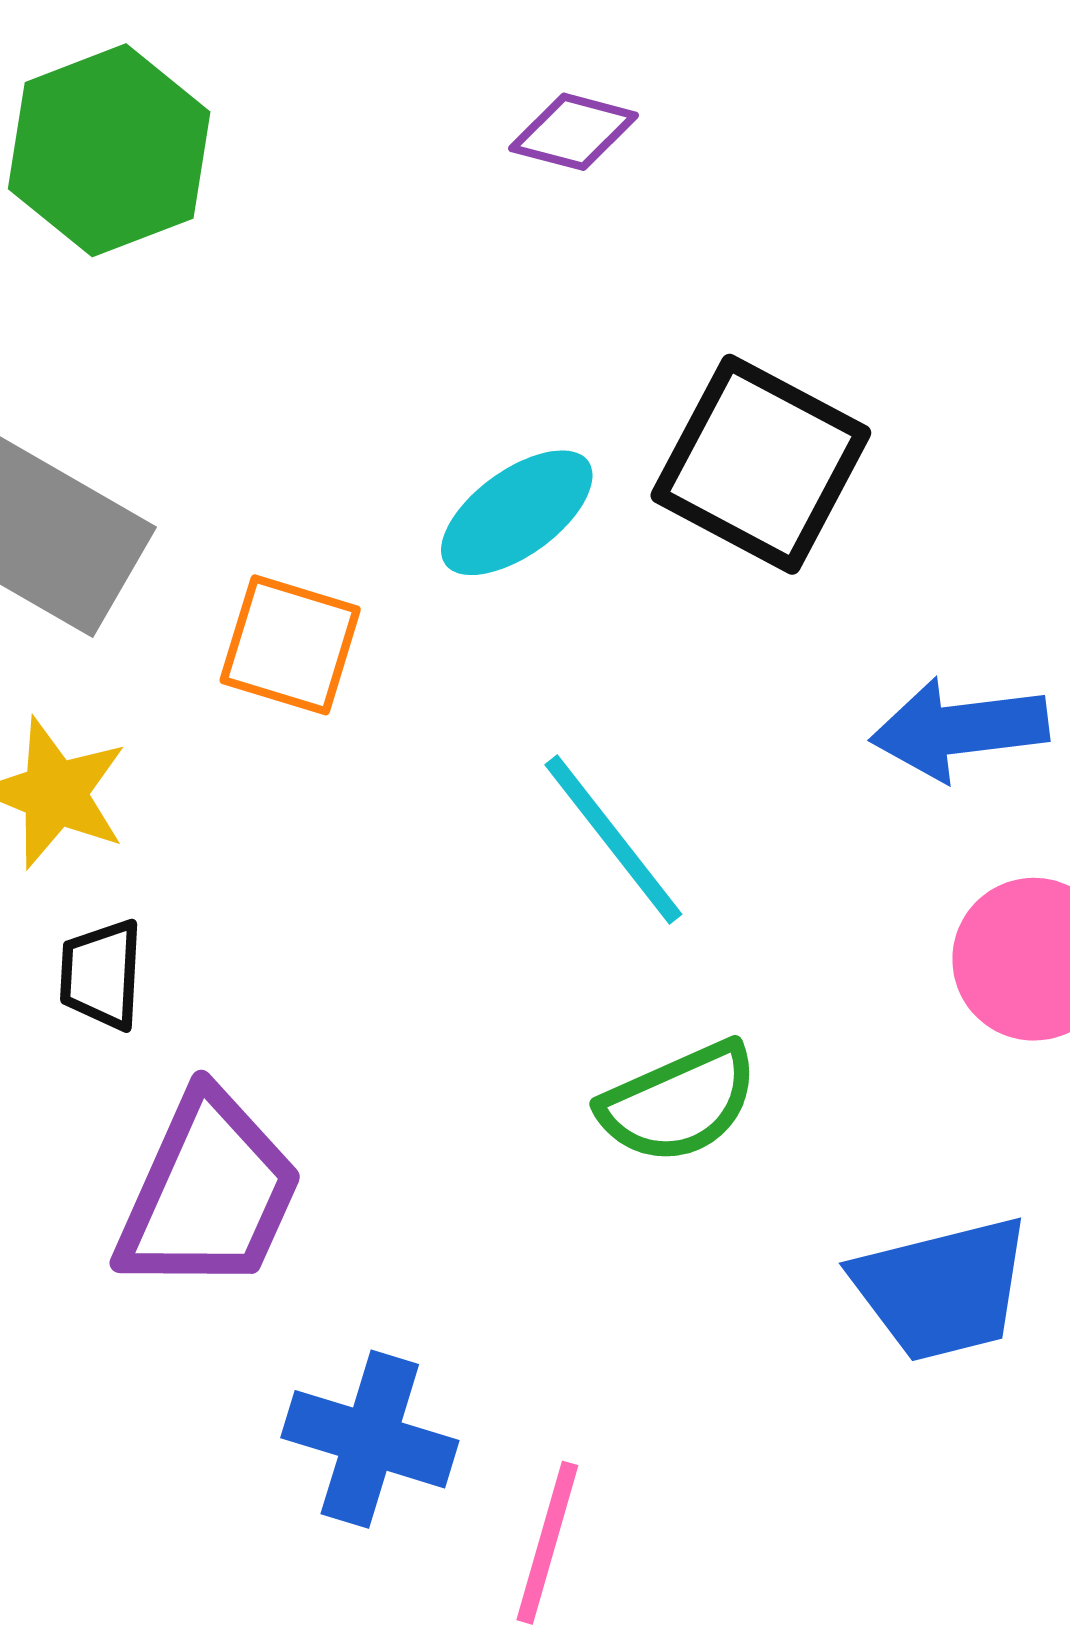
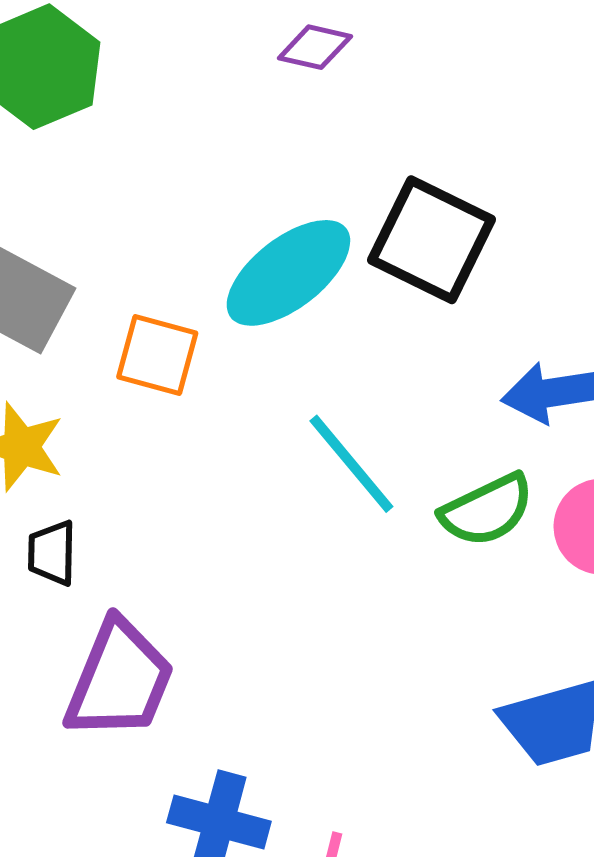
cyan ellipse: (517, 513) -> (288, 273), size x1.4
green semicircle: (679, 1103) -> (487, 510), moved

